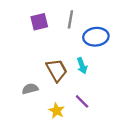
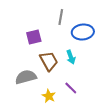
purple square: (39, 22) -> (34, 37), moved
gray semicircle: (30, 89) -> (26, 77), size x1.5

